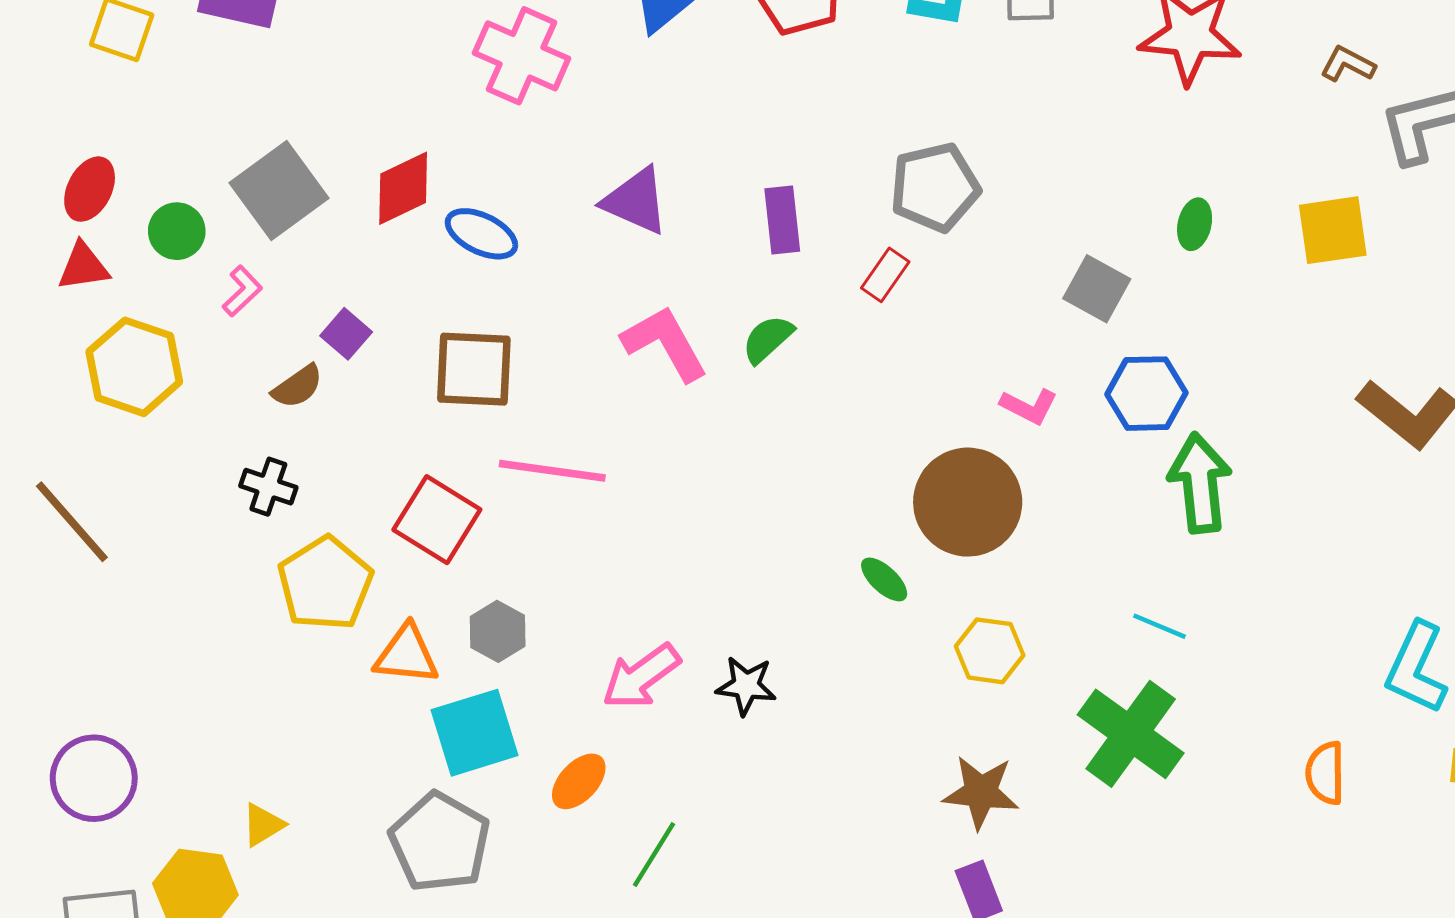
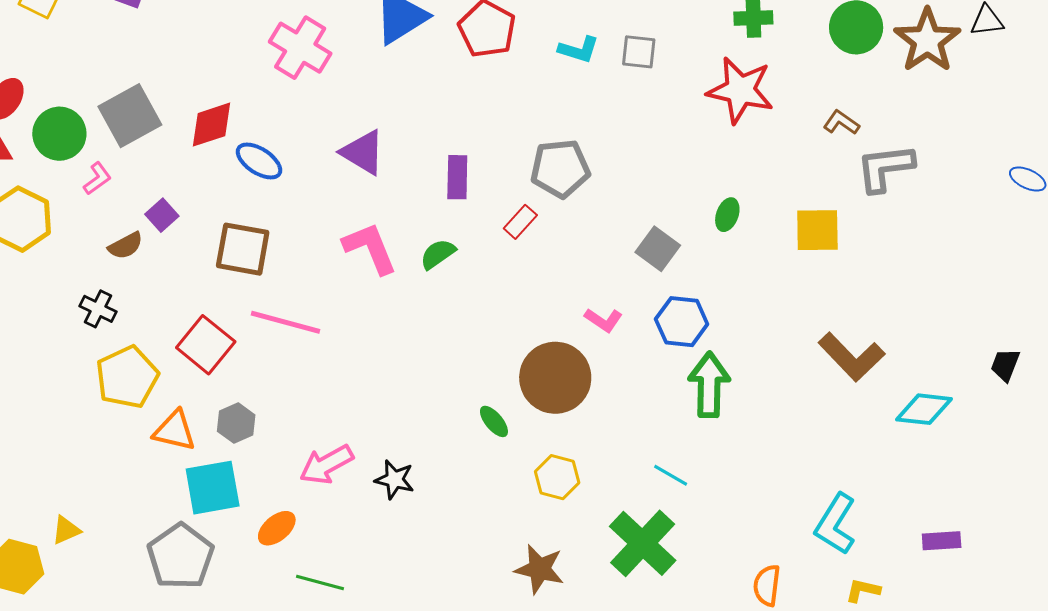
green circle: (177, 231) -> (59, 134), size x1.4
green line: (654, 854) -> (320, 582), turned 66

